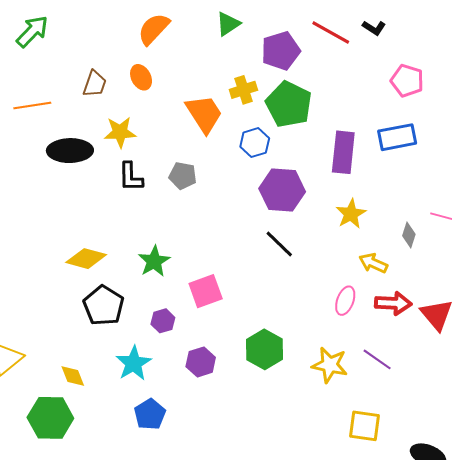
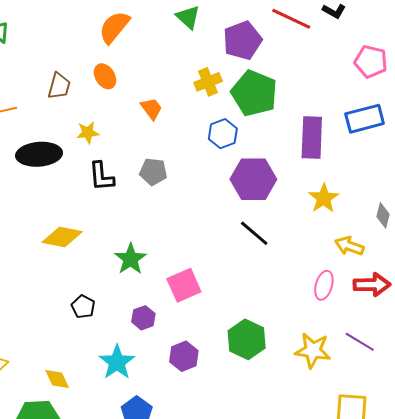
green triangle: (228, 24) -> (188, 17), turned -40
orange trapezoid: (204, 114) -> (151, 109), moved, size x0.6
yellow star: (120, 132) -> (88, 133), size x0.7
yellow diamond: (86, 259) -> (62, 237), moved
black pentagon: (104, 306) -> (83, 307), size x0.6

